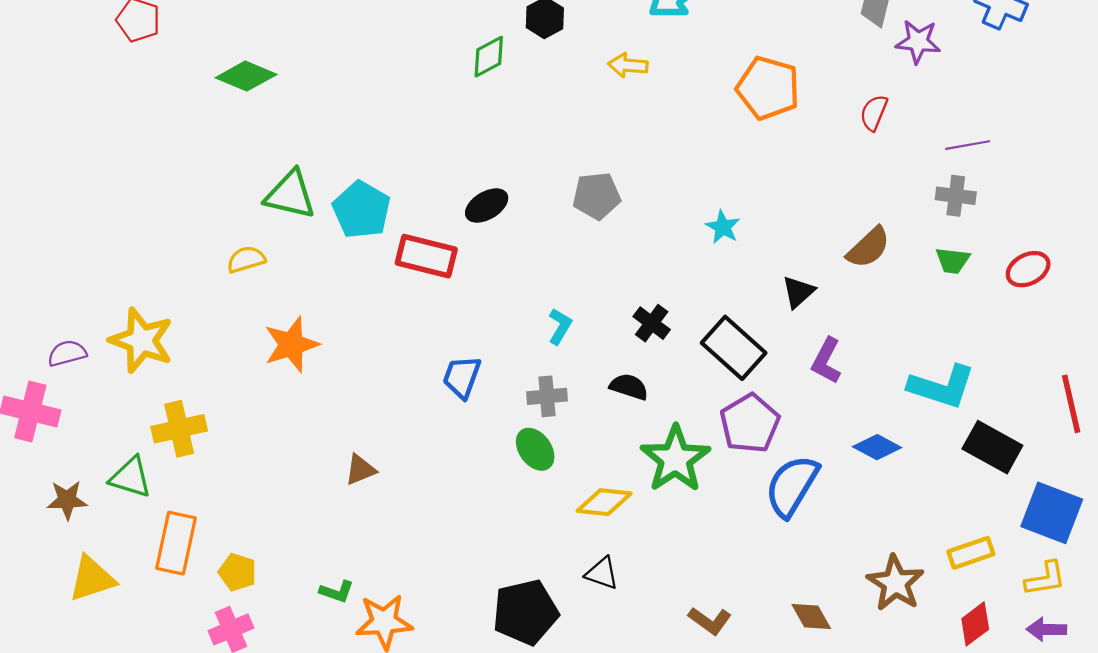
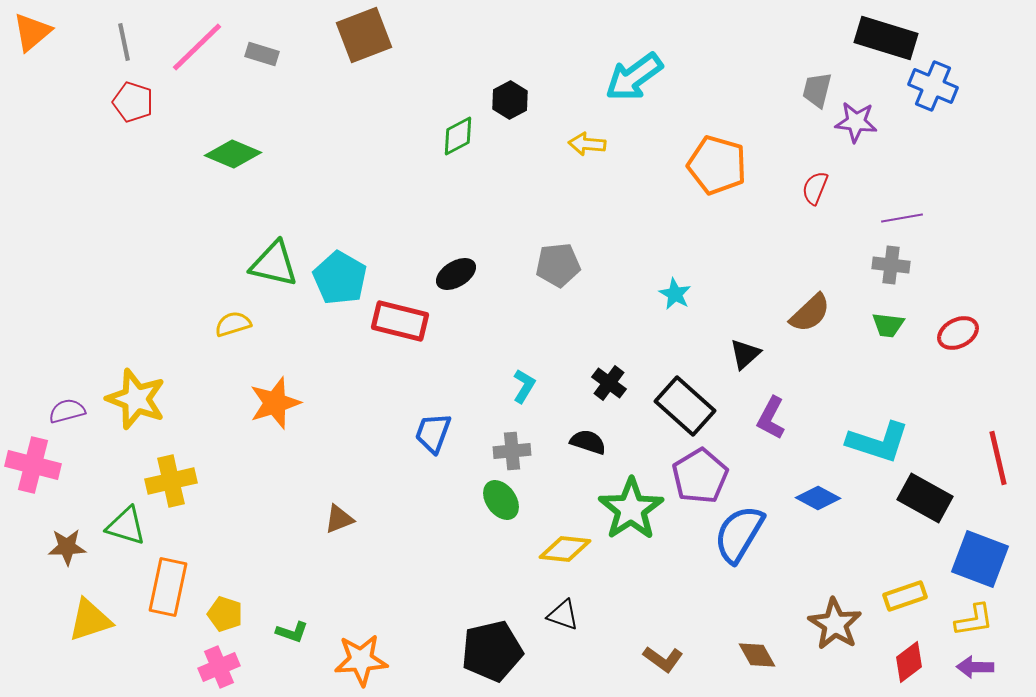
green L-shape: (337, 592) -> (292, 632), moved

